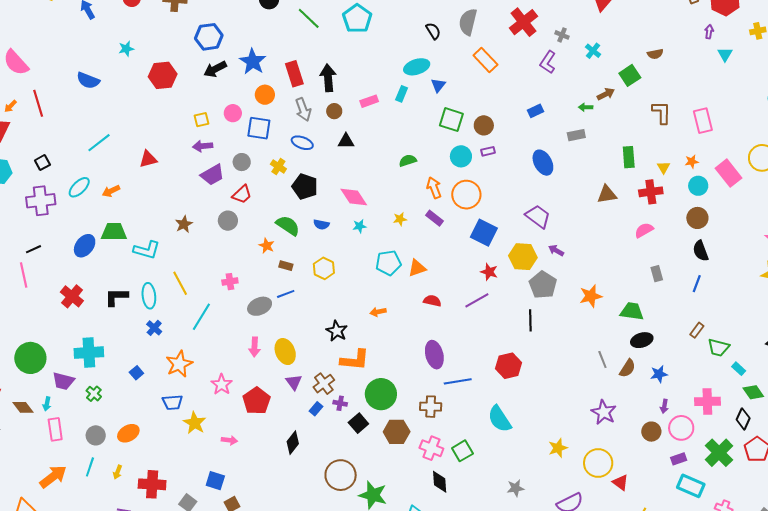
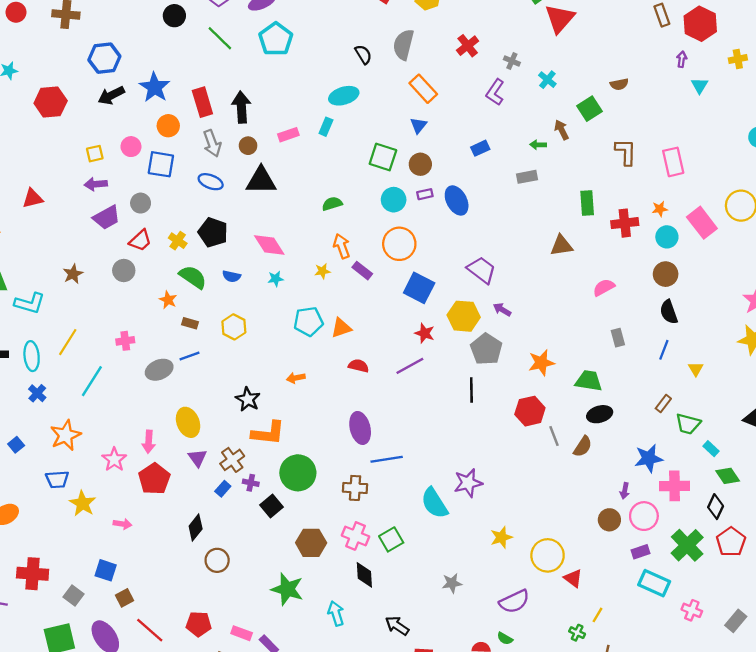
red cross: (523, 22) -> (468, 46), size x0.7
blue triangle: (438, 85) -> (418, 125), moved
brown arrow: (606, 94) -> (562, 130), turned -90
black triangle: (346, 141) -> (261, 181), size x1.6
blue ellipse: (543, 163) -> (457, 200), moved
yellow cross: (278, 166) -> (178, 241), moved
yellow triangle: (664, 167) -> (696, 369), moved
orange arrow: (434, 188) -> (342, 246), moved
red cross: (651, 192) -> (625, 223), moved
yellow line: (180, 283) -> (68, 342), turned 60
pink arrow: (255, 347) -> (149, 442), moved
red hexagon: (509, 366) -> (530, 411), moved
blue star: (659, 374) -> (649, 458), moved, size x1.4
purple star: (604, 412) -> (468, 483), moved, turned 30
brown hexagon: (397, 432) -> (311, 543), moved
brown circle: (341, 475) -> (217, 560), moved, size x0.7

